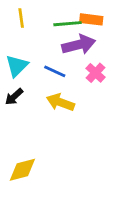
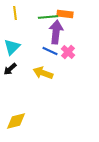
purple arrow: (79, 45) -> (56, 32), turned -70
blue line: (55, 71) -> (50, 51), moved

